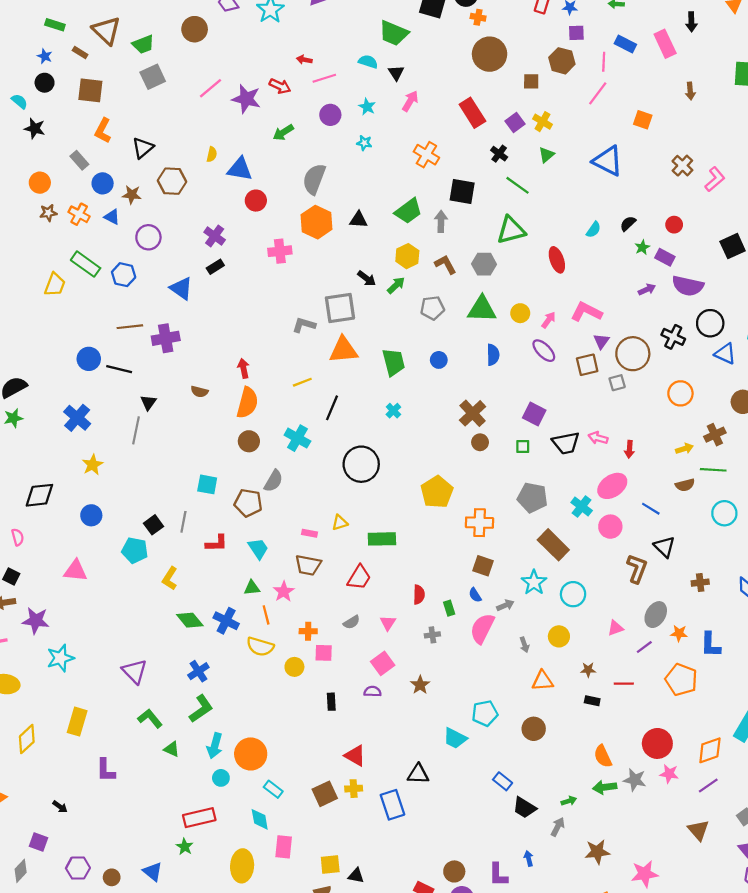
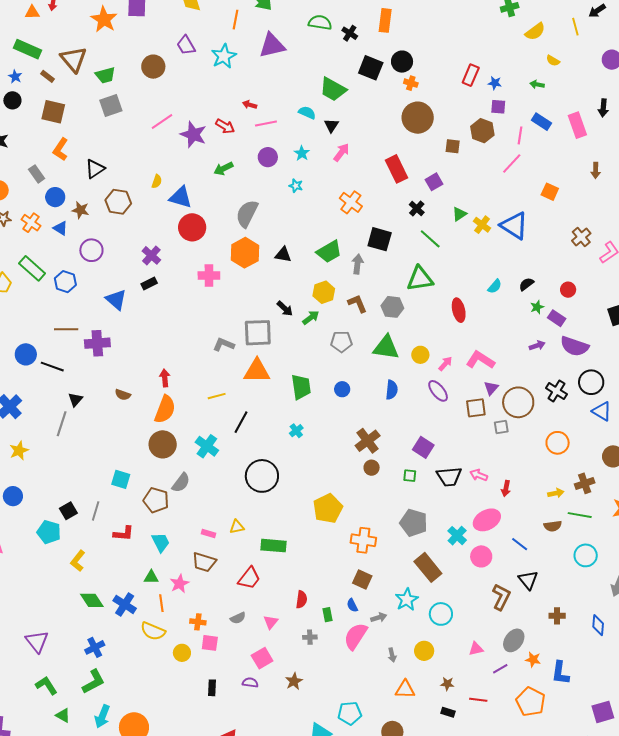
green rectangle: (55, 25) -> (28, 49), size x1.5
yellow cross: (542, 122) -> (482, 225), moved
red circle: (256, 201) -> (192, 227), size x1.4
brown circle: (249, 441) -> (163, 444), size x1.4

